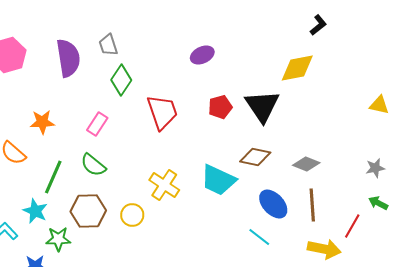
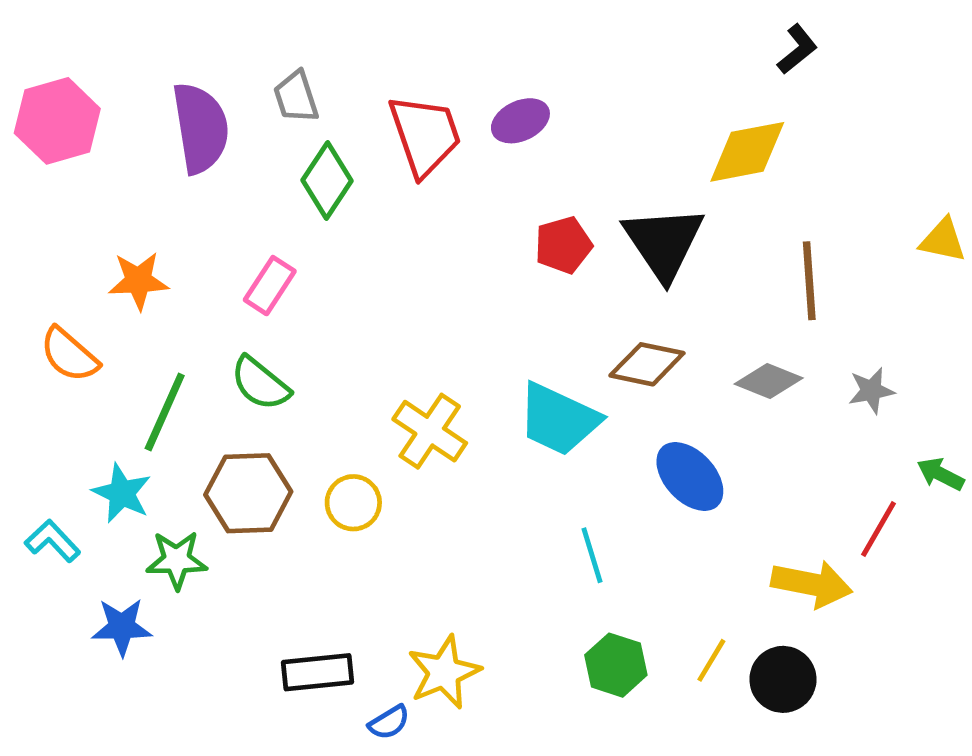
red trapezoid: (162, 112) -> (425, 135), moved
gray star: (375, 168) -> (871, 391), moved
brown line: (312, 205) -> (809, 281), moved
cyan line: (259, 237) -> (592, 555), moved, turned 35

